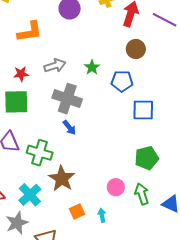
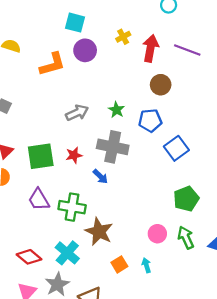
orange L-shape: (30, 32) -> (52, 64), moved
red star: (21, 74) -> (74, 155), moved
gray cross: (67, 99) -> (113, 147), moved
blue square: (143, 110) -> (176, 148), turned -30

